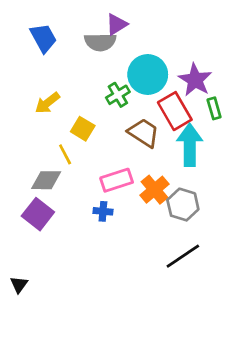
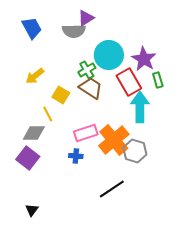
brown trapezoid: (144, 133) -> (91, 88), moved
orange cross: (154, 190) -> (114, 140), size x1.4
black line: (183, 256) -> (112, 189), moved
black triangle: (19, 284) -> (32, 210), moved

